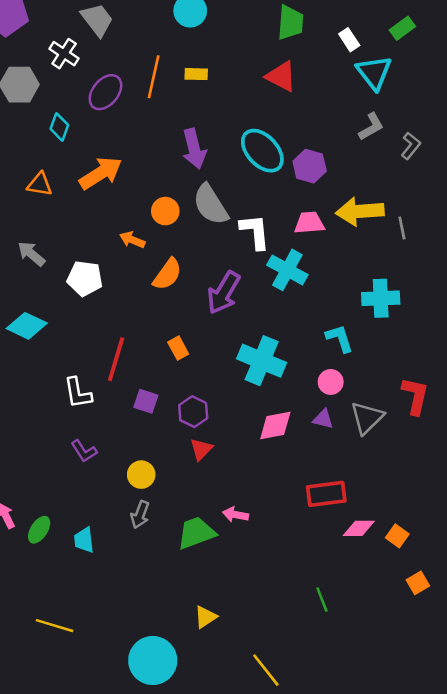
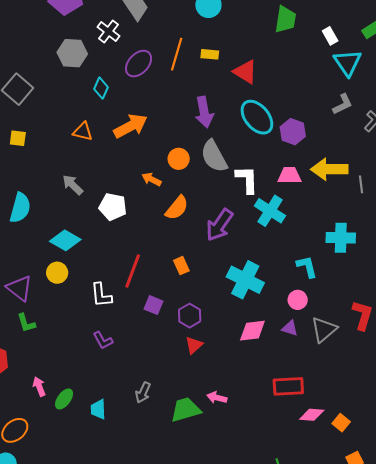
red triangle: (281, 76) -> (245, 72), moved
yellow circle: (141, 475) -> (57, 273), moved

